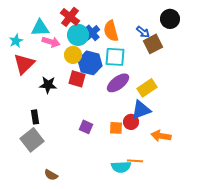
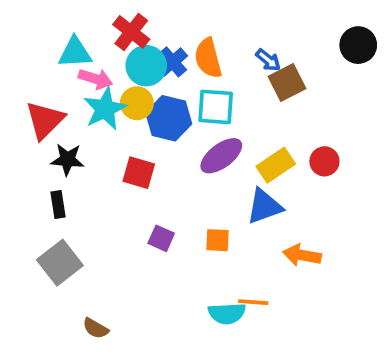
black circle: (170, 19) -> (358, 45), moved
cyan star: (16, 41) -> (105, 109), moved, size x1.6
red square: (77, 79) -> (139, 173), moved
black star: (48, 85) -> (67, 159), moved
black rectangle: (35, 117) -> (58, 205), moved
red circle: (131, 122) -> (324, 161), moved

